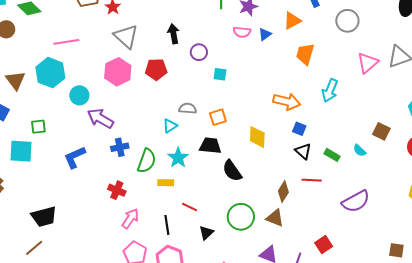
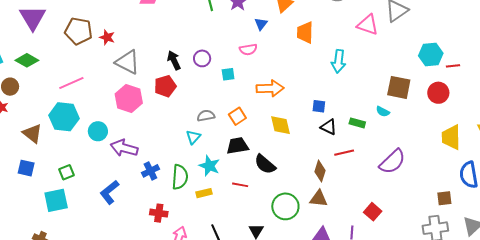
pink semicircle: (242, 32) -> (248, 49), moved
black arrow: (173, 34) -> (174, 60), moved
pink triangle: (368, 63) -> (368, 25), turned -45
orange arrow: (287, 102) -> (270, 88), moved
brown square: (381, 131) -> (399, 87), size x1.4
red line: (190, 207) -> (240, 185), moved

